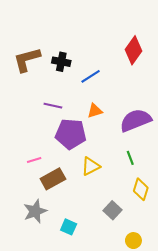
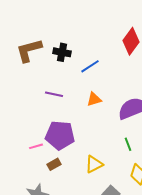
purple pentagon: (71, 134) -> (60, 135), moved
yellow triangle: (91, 166) -> (94, 164), moved
brown rectangle: (53, 179) -> (54, 164), size x0.6

